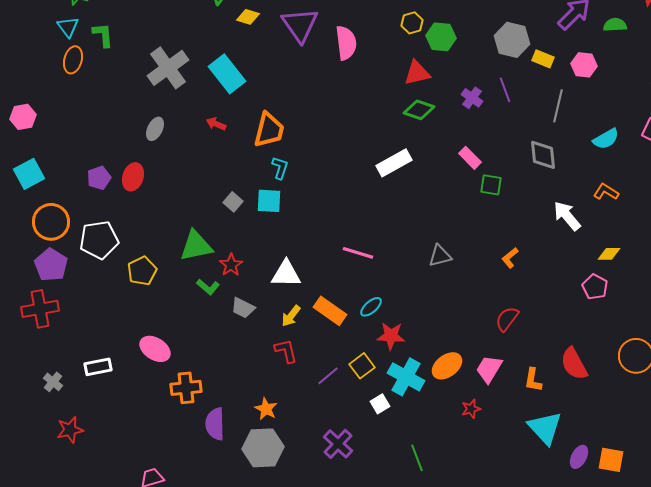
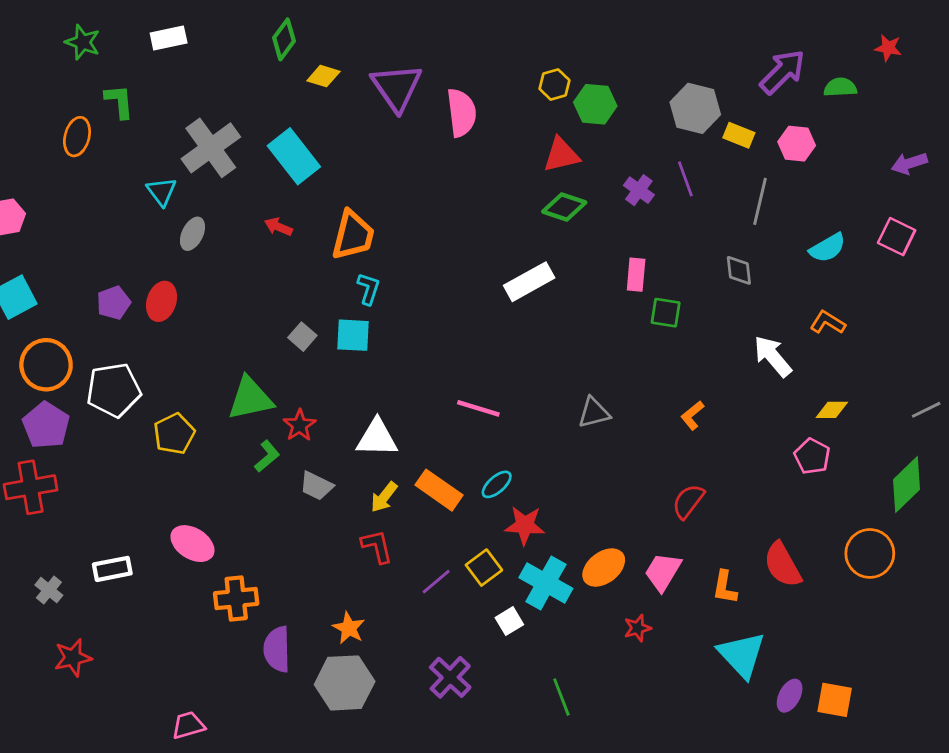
cyan triangle: (68, 27) -> (162, 192), moved
gray diamond: (543, 155) -> (739, 270), size x0.7
pink rectangle: (470, 158) -> (636, 275), turned 50
green L-shape: (208, 287) -> (267, 456), turned -80

